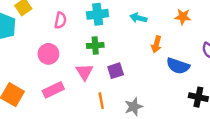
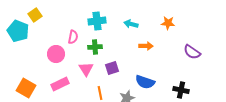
pink semicircle: (60, 20) -> (73, 37), moved
orange arrow: (156, 44) -> (146, 46), turned -104
blue semicircle: (178, 66) -> (145, 82), moved

